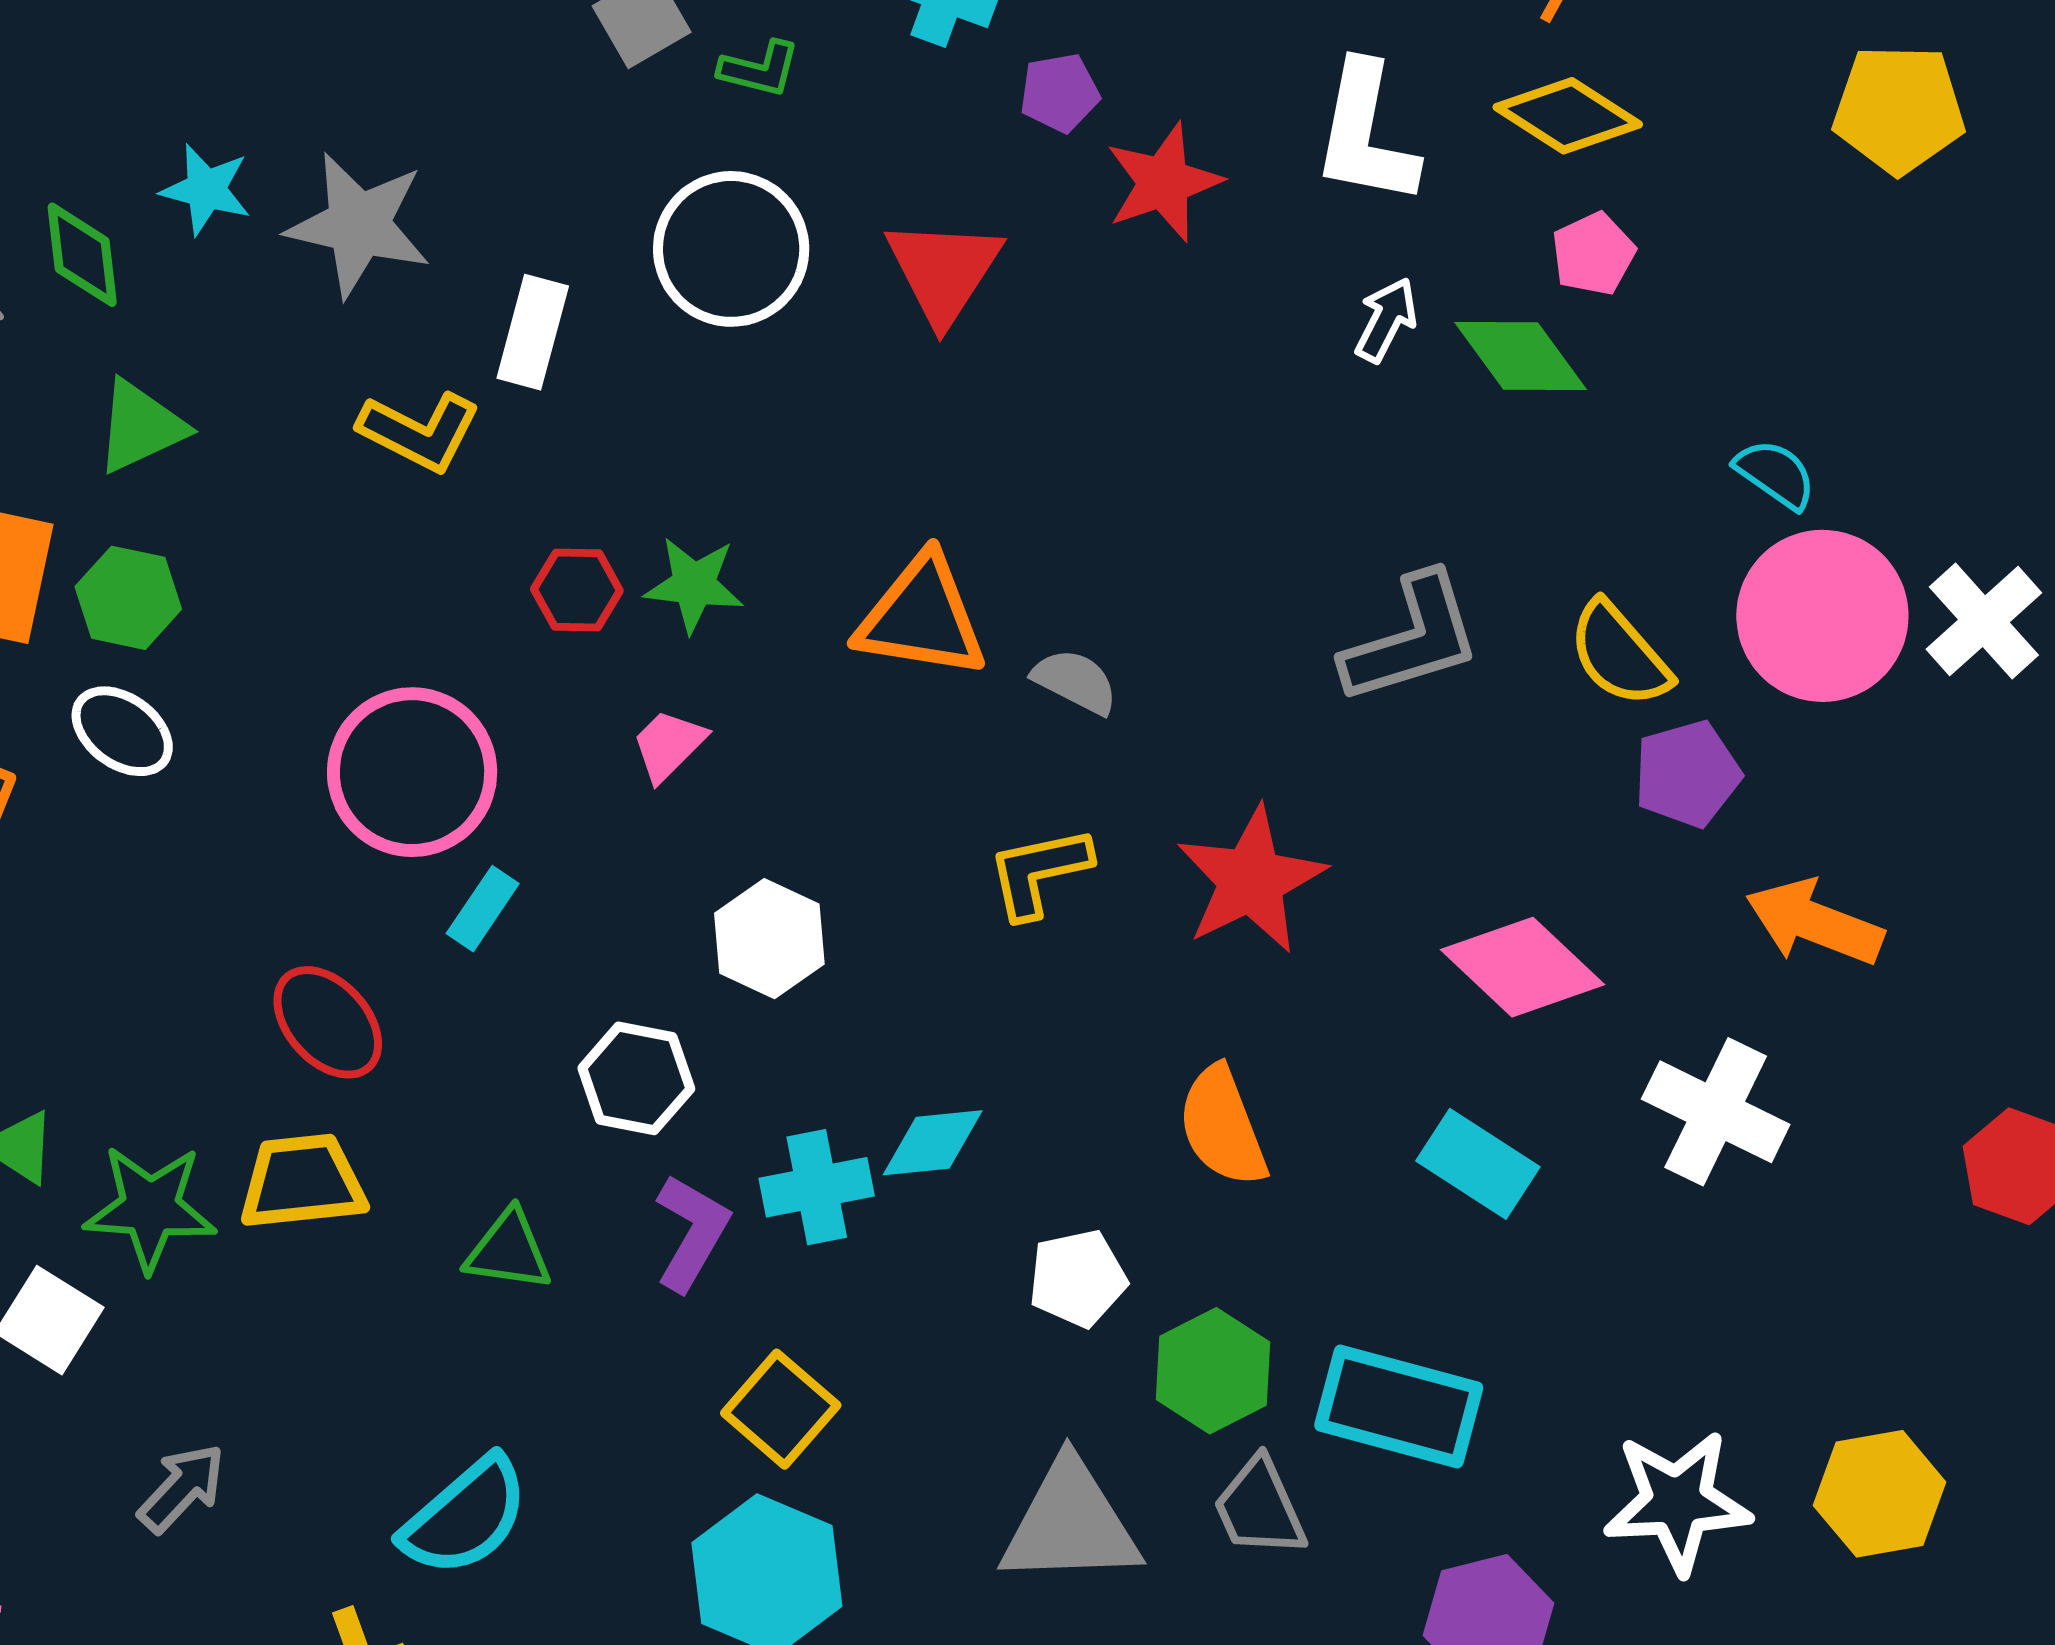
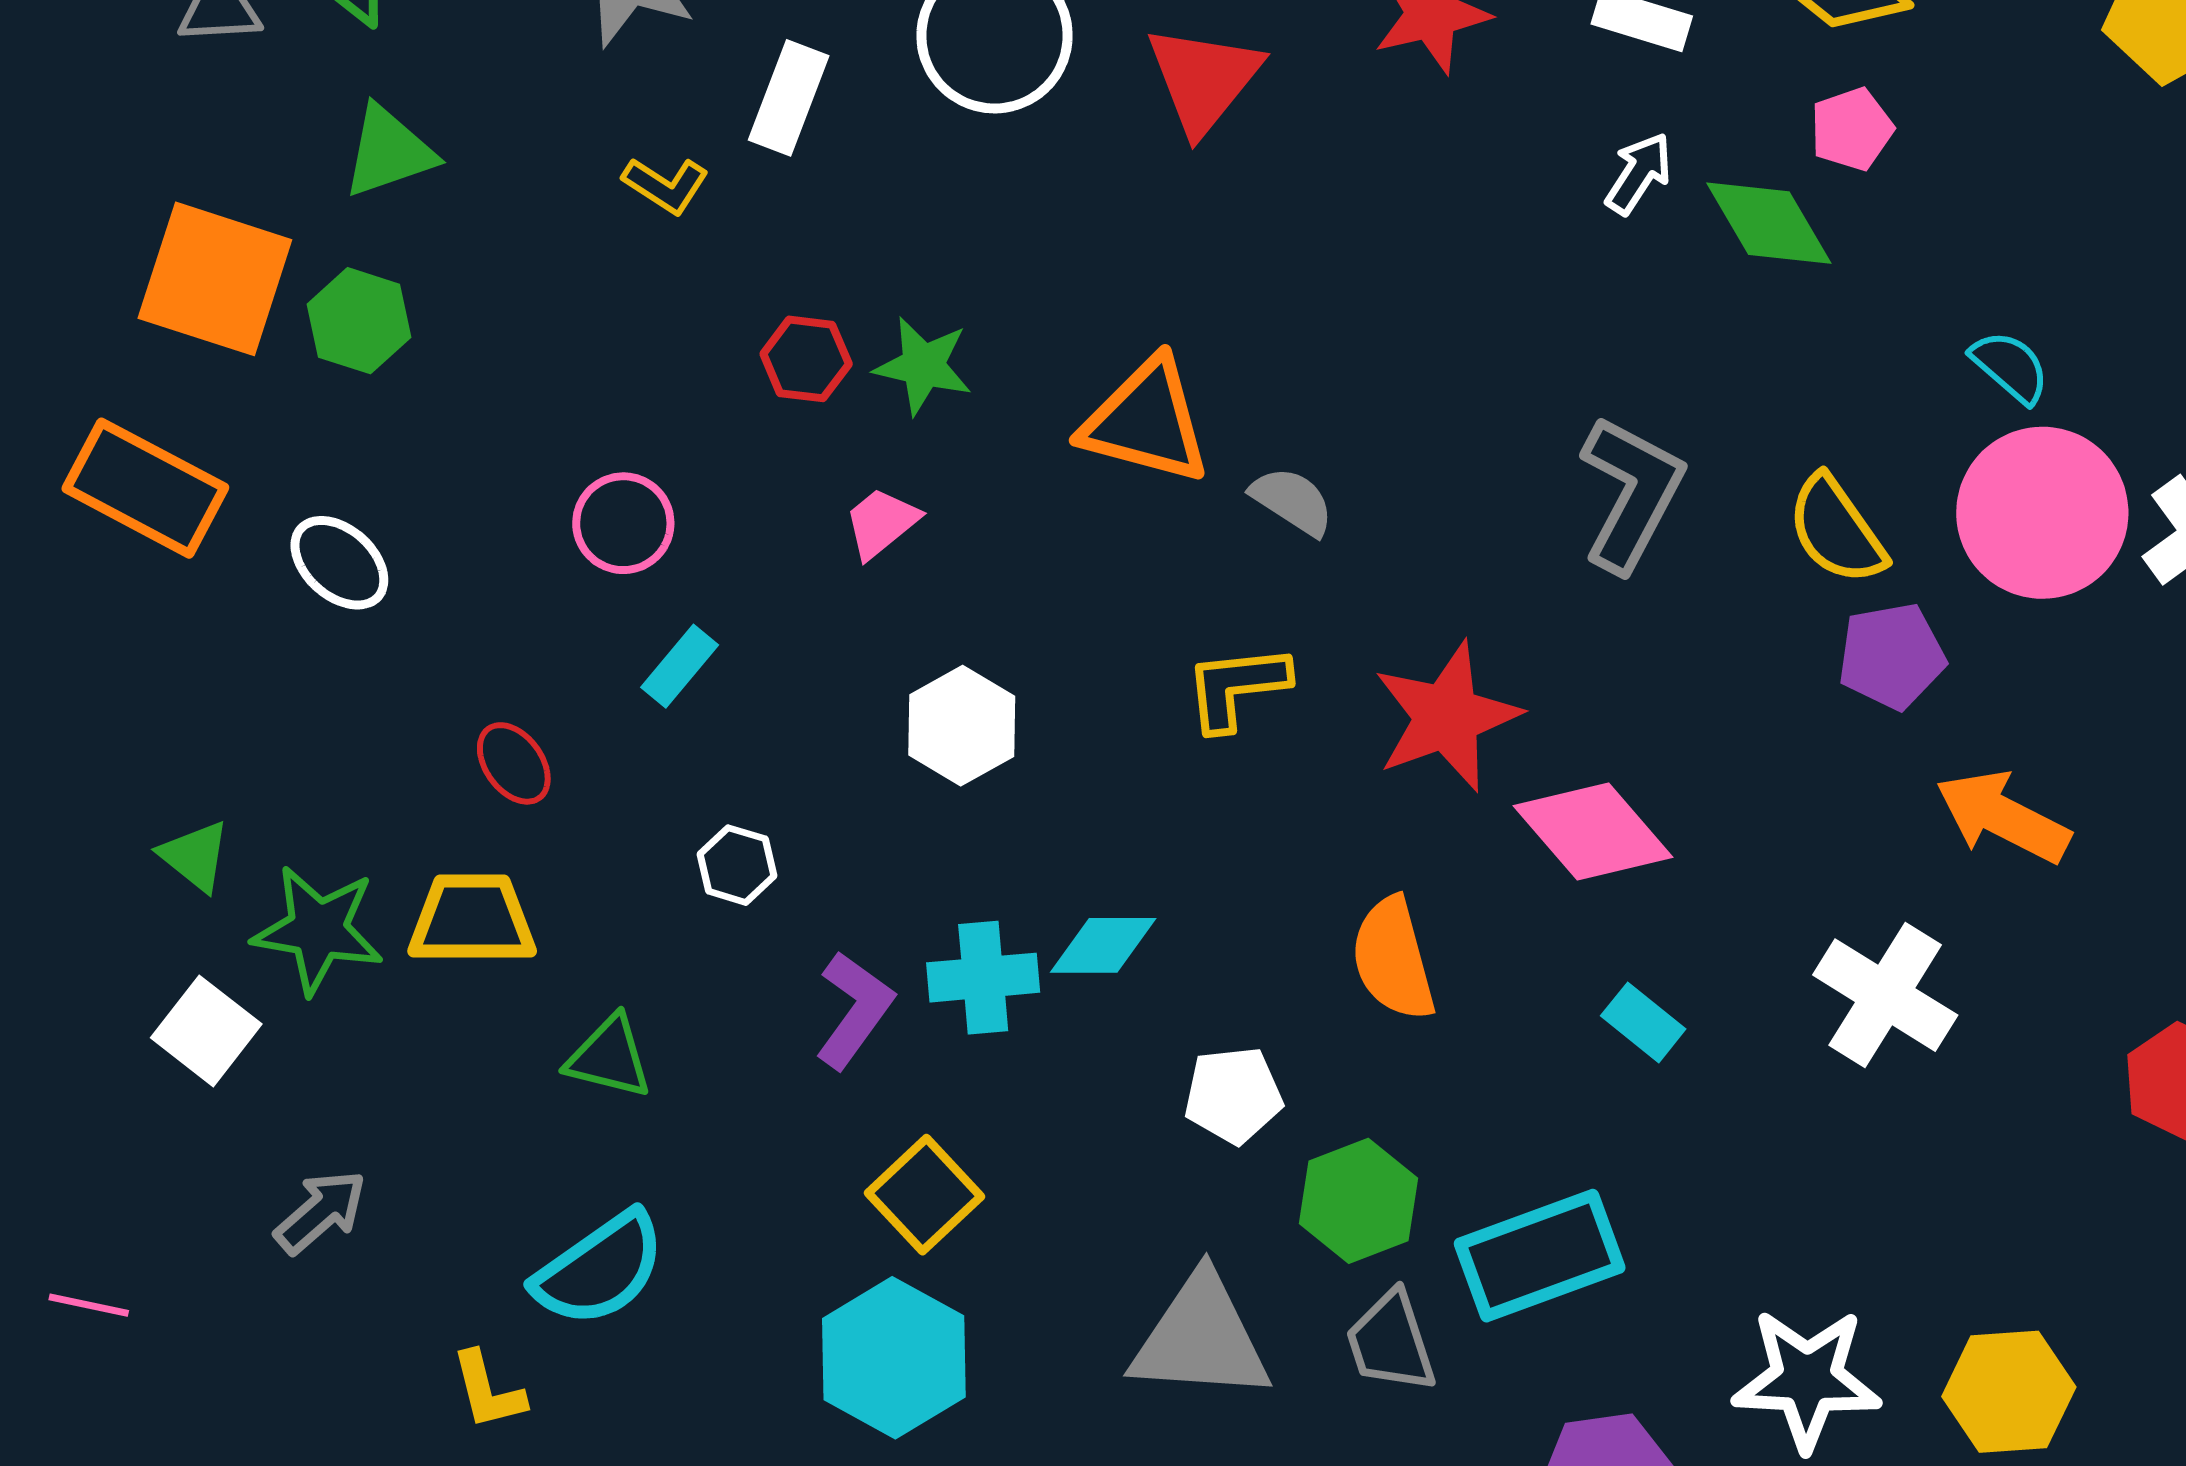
yellow L-shape: (419, 432) -> (666, 185), size x0.7
gray L-shape: (1412, 639) -> (1631, 493), turned -51
white ellipse: (122, 731) -> (339, 563), moved
pink circle: (412, 772) -> (623, 523), size x0.6
pink diamond: (1523, 967) -> (1593, 832), moved
red ellipse: (328, 1022) -> (514, 763), size x0.7
white hexagon: (636, 1078) -> (737, 865), moved, size x0.7
cyan rectangle: (1478, 1164) -> (1643, 1022), size x0.7
green triangle: (509, 1251) -> (609, 1057), moved
cyan rectangle: (1399, 1406) -> (1540, 1256), turned -41

